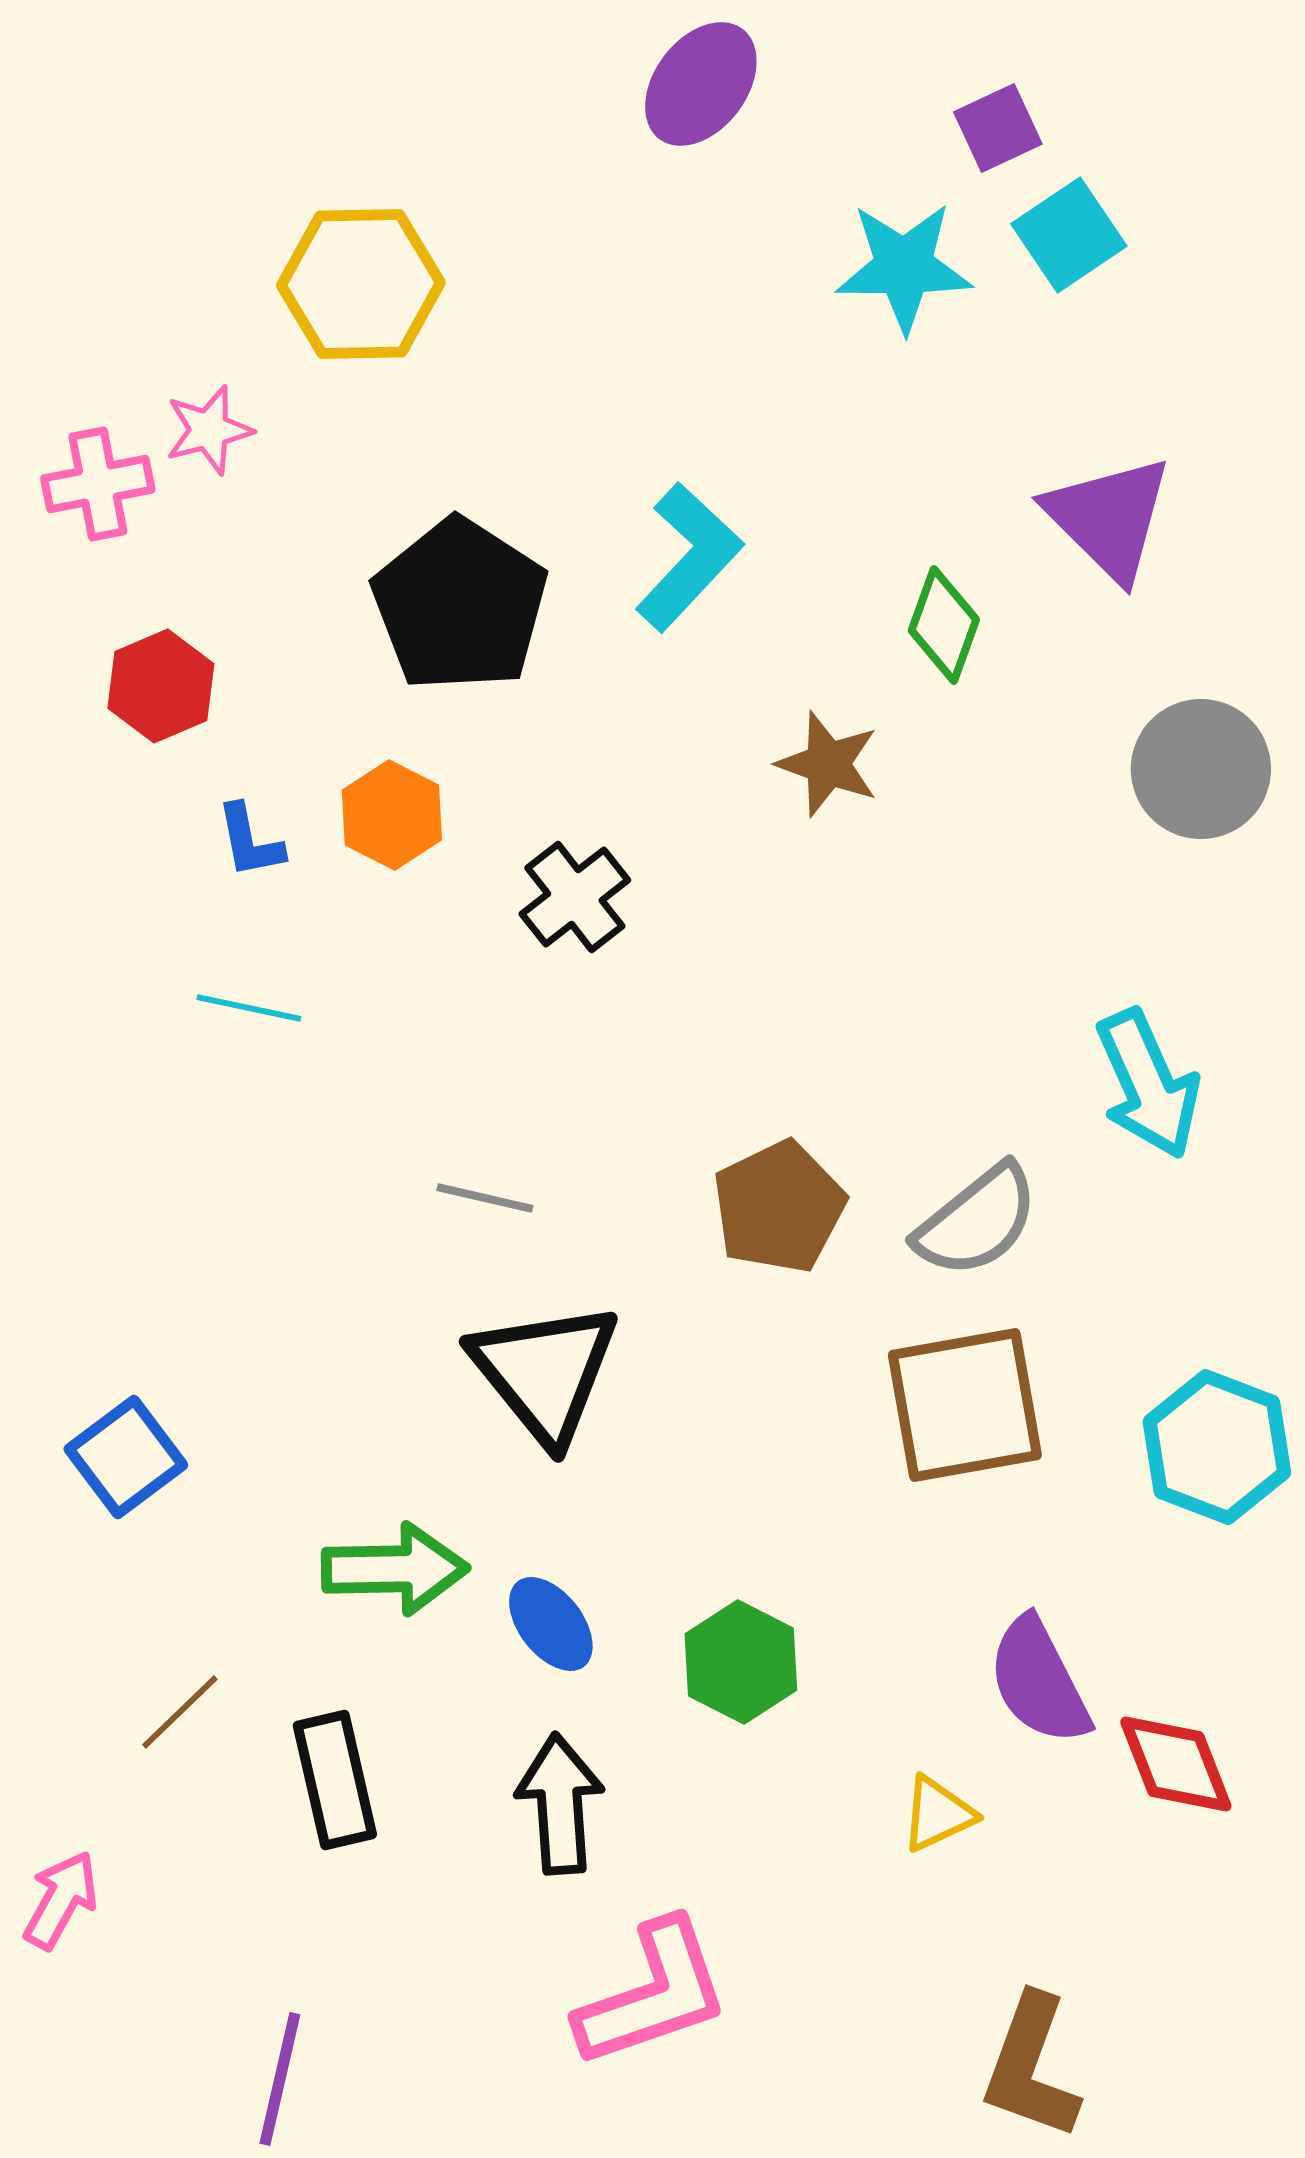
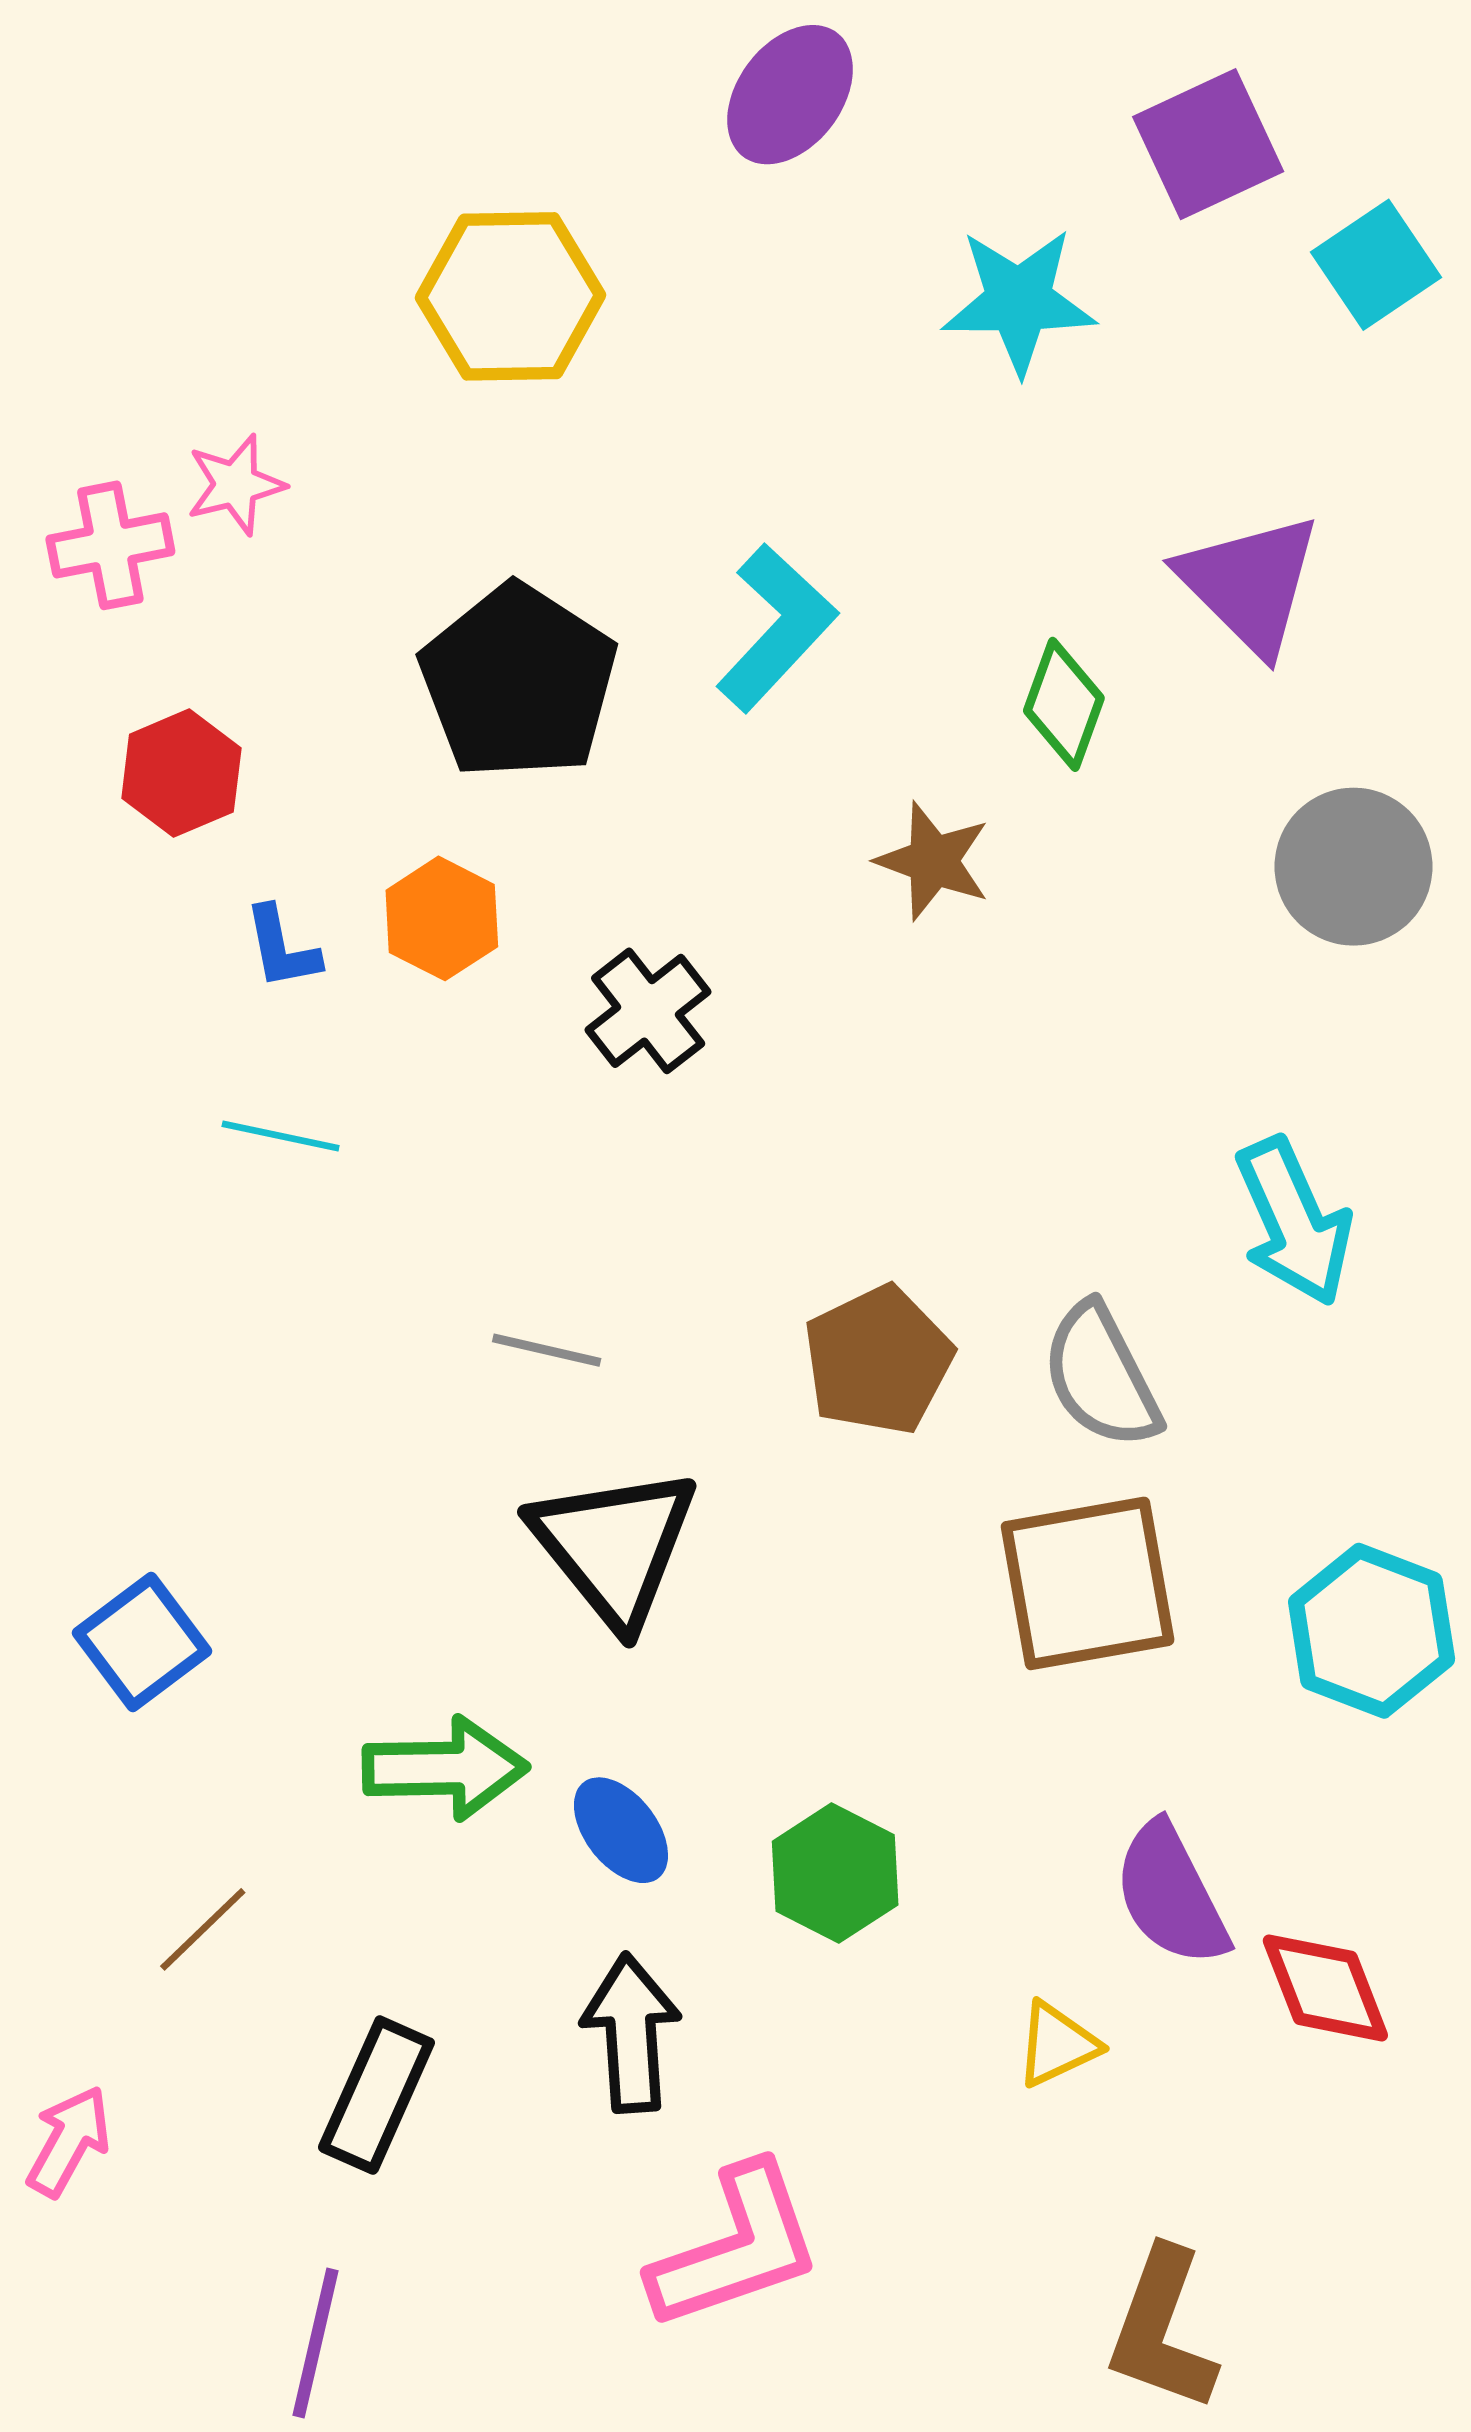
purple square: (998, 128) -> (1208, 144), moved, size x1.5
cyan square: (1069, 235) -> (1376, 265), moved
yellow hexagon: (361, 284) -> (511, 296), moved
gray semicircle: (977, 1221) -> (1101, 1376), turned 102
black rectangle: (335, 1780) -> (376, 2095), moved, turned 37

